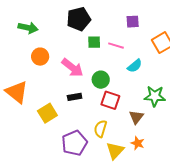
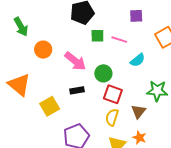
green arrow: (28, 28) -> (21, 27), moved, turned 48
yellow semicircle: (100, 129) -> (112, 117), moved

